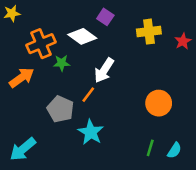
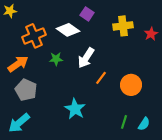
green star: (62, 63) -> (56, 59), moved
orange line: (88, 95) -> (101, 78), moved
gray pentagon: (60, 109) -> (26, 90), moved

